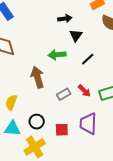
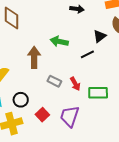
black triangle: (76, 35) -> (100, 36), moved
gray rectangle: (64, 94) -> (54, 81), turned 40
red square: (62, 130) -> (42, 115), turned 32

